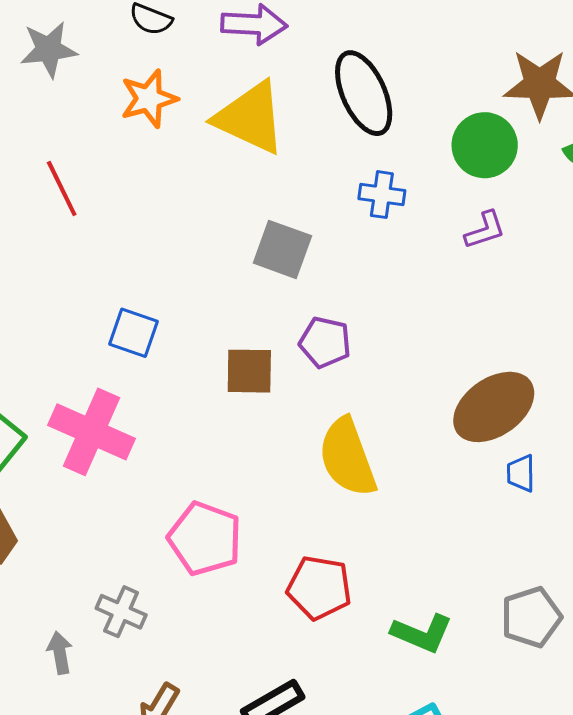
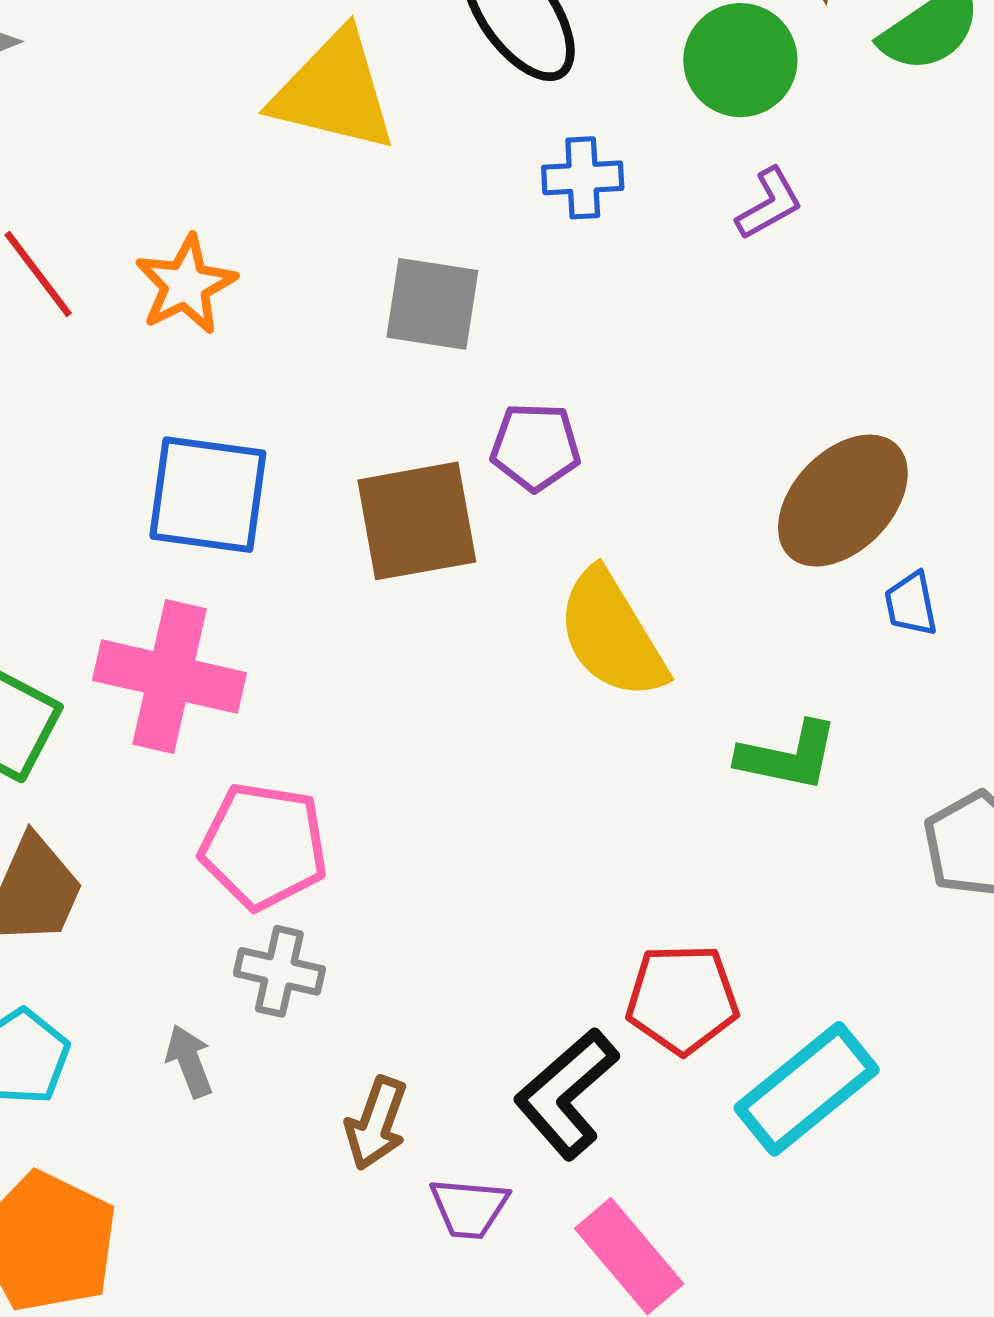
orange star: (149, 99) -> (186, 285), moved
blue square: (134, 333) -> (208, 495), size x1.5
brown square: (249, 371) -> (417, 521), size x1.4
pink pentagon: (205, 539) -> (264, 846), moved
red pentagon: (319, 588) -> (682, 999), moved
green L-shape: (422, 633) -> (788, 756), moved

